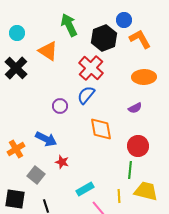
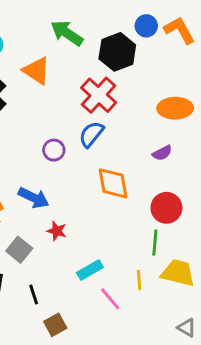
green arrow: (69, 25) -> (67, 33), turned -30
orange L-shape: (140, 39) -> (179, 30), moved

